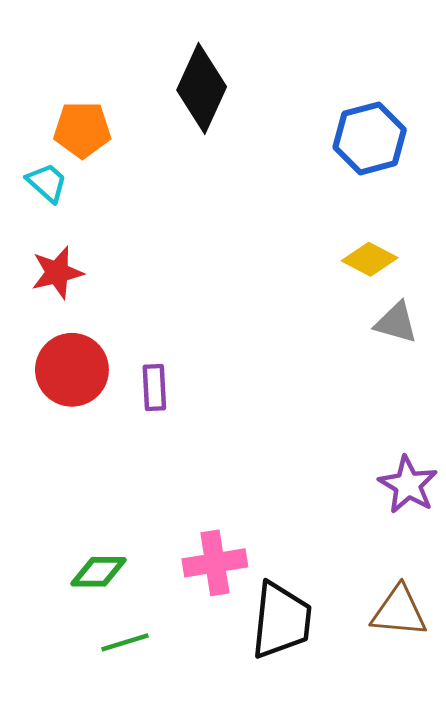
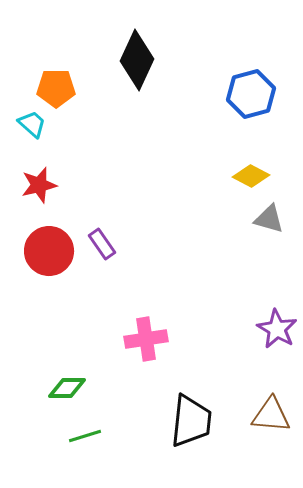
purple rectangle: (154, 388) -> (102, 244), moved, turned -32
pink cross: (215, 563) -> (146, 339), moved

